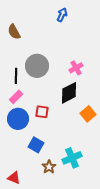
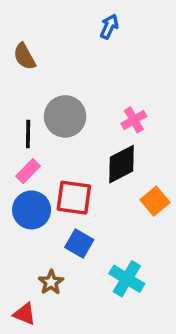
red square: (42, 112) -> (74, 198), size x1.5
blue square: (36, 145) -> (79, 243), moved
cyan cross: (72, 158) -> (127, 279), turned -36
brown star: (49, 167) -> (51, 282), moved

